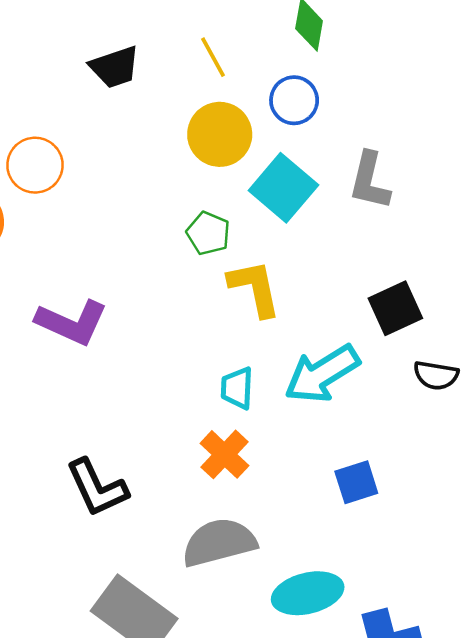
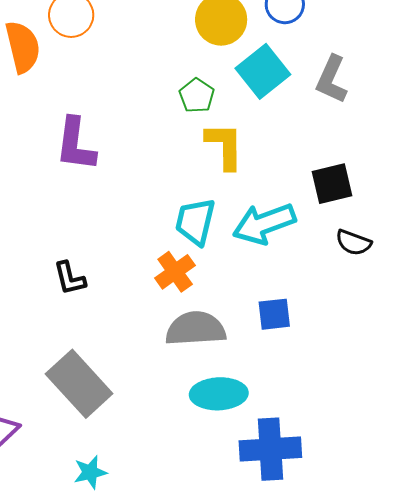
purple L-shape: (72, 322) -> (75, 144), turned 62
cyan trapezoid: (237, 388) -> (195, 222), size x1.4
black L-shape: (97, 488) -> (70, 278), size x0.7
gray semicircle: (219, 542) -> (196, 329), moved

